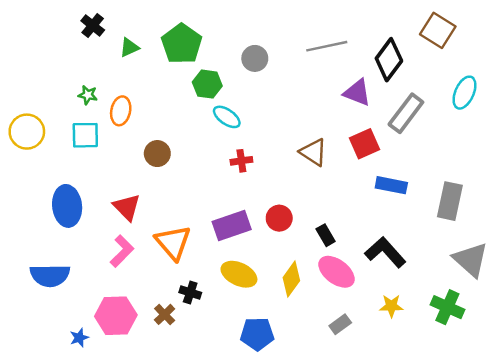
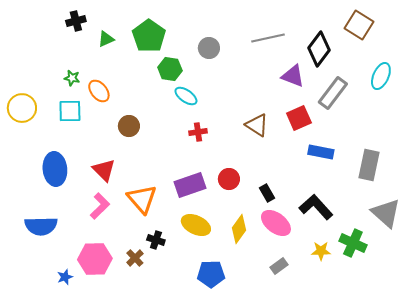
black cross: (93, 25) -> (76, 21), turned 36
orange ellipse: (121, 111) -> (99, 91), turned -50
green cross: (447, 307) -> (353, 243), moved

